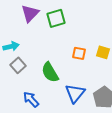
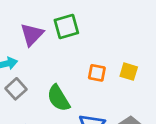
purple triangle: (30, 13) -> (32, 34), moved

